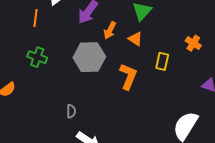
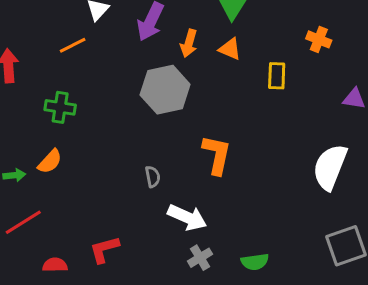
orange line: (35, 18) -> (73, 45), turned 66
green cross: (37, 57) -> (60, 107), moved
orange L-shape: (128, 76) -> (217, 155), moved

